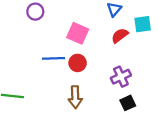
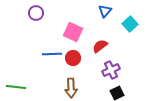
cyan square: (143, 24) -> (130, 24), turned -35
red semicircle: (120, 36) -> (100, 46), moved

